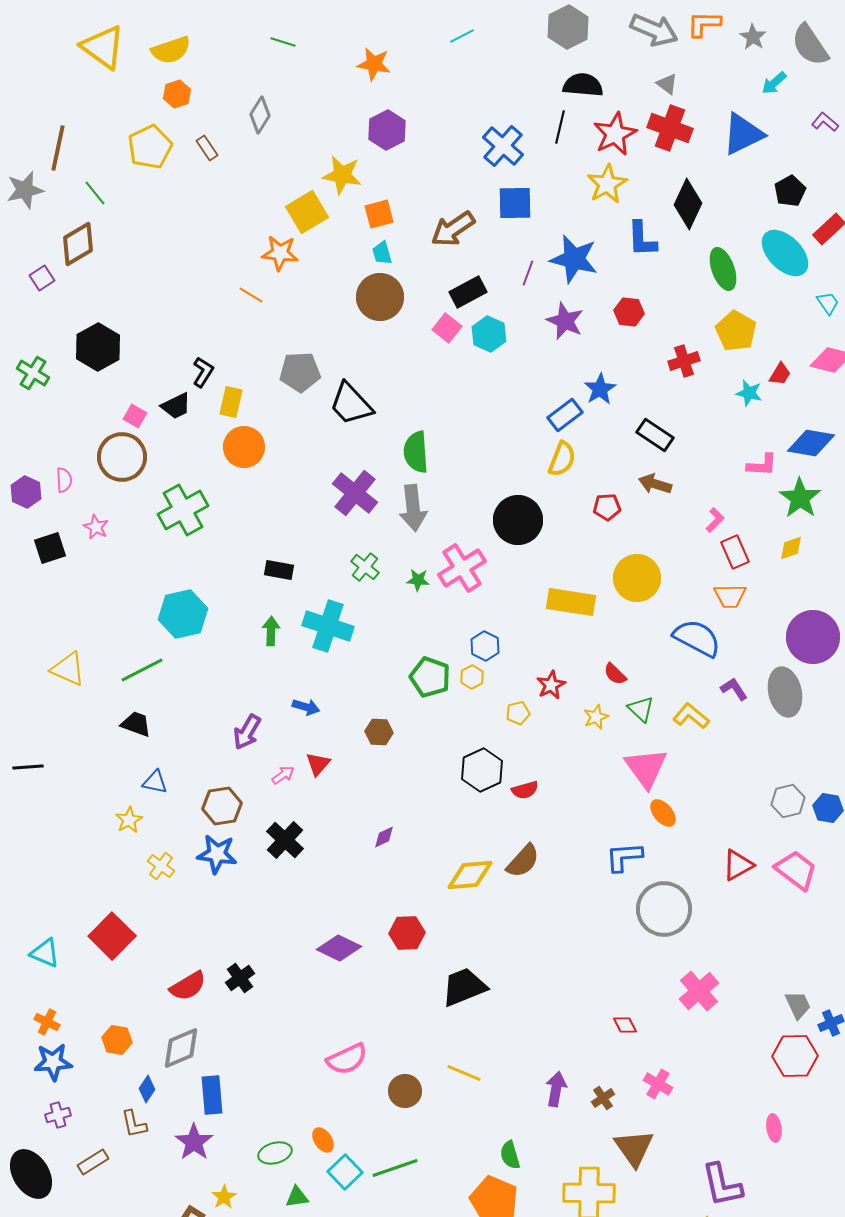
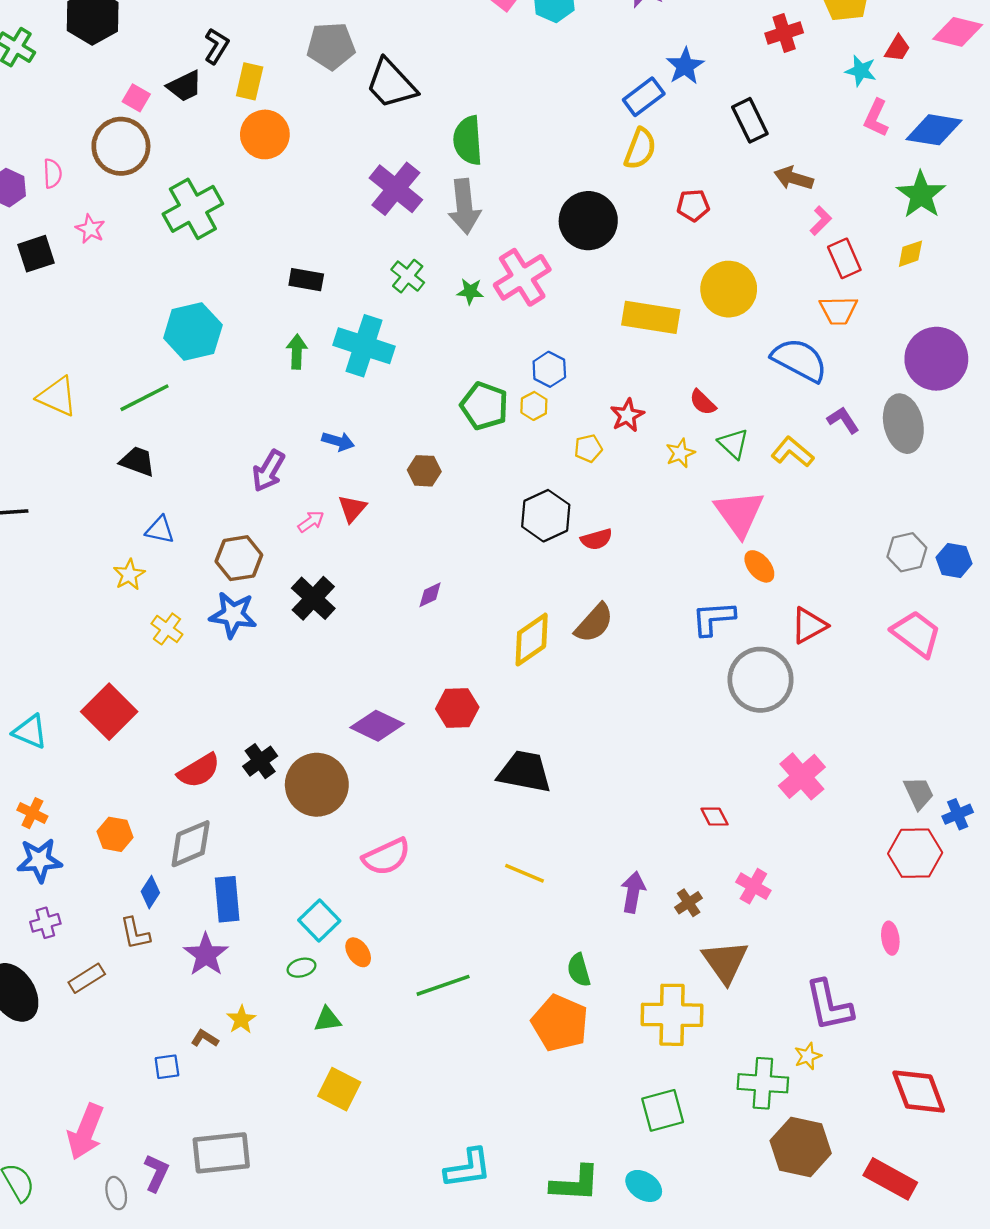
black rectangle: (655, 435) -> (750, 120), turned 30
pink L-shape: (762, 465) -> (876, 118), moved, turned 112
brown arrow: (655, 484) -> (794, 178), moved
red triangle: (738, 865) -> (809, 625), moved
yellow diamond: (470, 875) -> (532, 640), turned -30
black trapezoid: (464, 987) -> (525, 772), turned 33
brown circle: (405, 1091) -> (317, 785), moved, size x1.6
green ellipse: (275, 1153) -> (301, 968), size x0.7
cyan square: (345, 1172) -> (319, 920), moved

